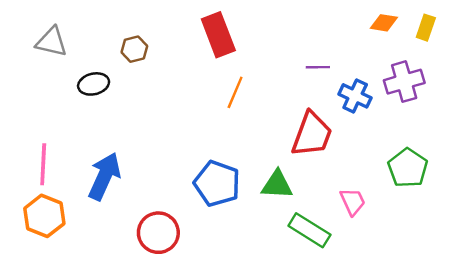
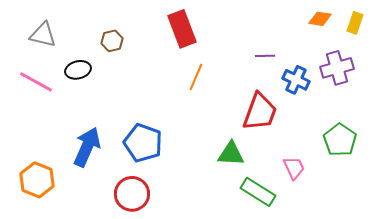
pink line: (43, 164) -> (36, 82), moved, turned -64
blue pentagon: (217, 184) -> (143, 143), moved

